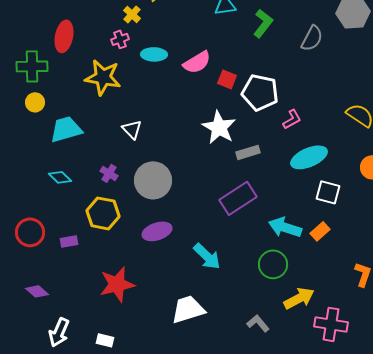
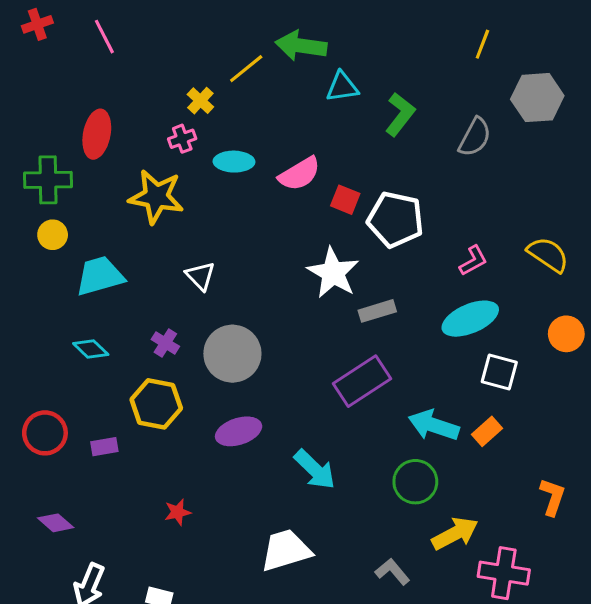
pink L-shape: (292, 119) -> (473, 261), moved
red star: (117, 284) -> (178, 512), size x0.5

